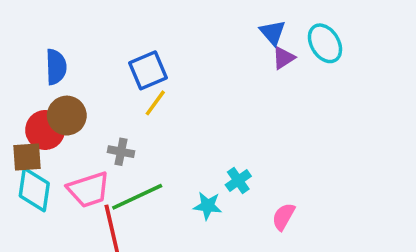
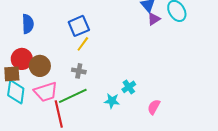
brown circle: (67, 116) -> (40, 66), moved
gray cross: (121, 152) -> (79, 71), moved

